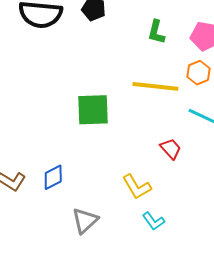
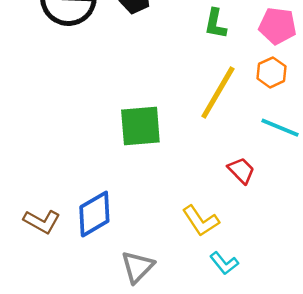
yellow line: (155, 86) -> (218, 93), turned -63
blue diamond: (53, 177) -> (94, 214), size x1.4

